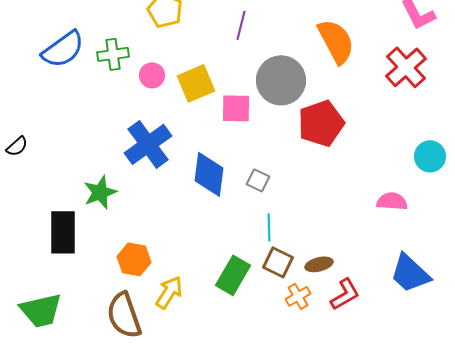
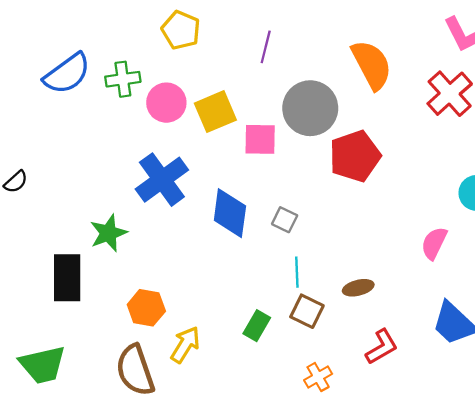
pink circle: (152, 75) -> (166, 103), size x1.4
pink semicircle: (392, 201) -> (434, 243), turned -68
brown ellipse: (319, 264) -> (358, 288), moved
green rectangle: (233, 275) -> (257, 326), size x0.7
orange cross: (298, 296) -> (318, 377), moved

